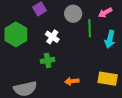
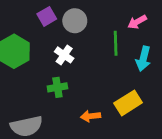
gray circle: (73, 14) -> (75, 21), moved
yellow rectangle: (108, 79) -> (128, 103), moved, turned -42

